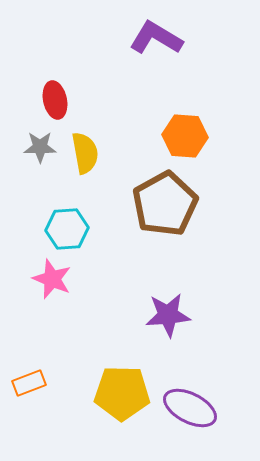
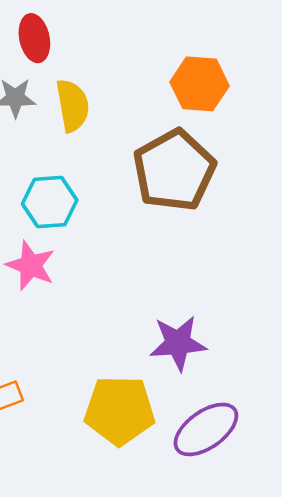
purple star: (168, 315) -> (178, 343), moved
purple ellipse: (190, 408) -> (206, 429), turned -62

